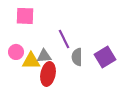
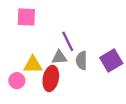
pink circle: (16, 52) -> (17, 81), moved
gray triangle: (44, 56) -> (59, 57), moved

